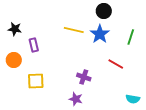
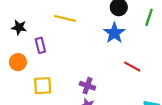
yellow line: (74, 30) -> (65, 18), moved
green line: (131, 37) -> (149, 17), moved
purple cross: (84, 77) -> (87, 86), moved

